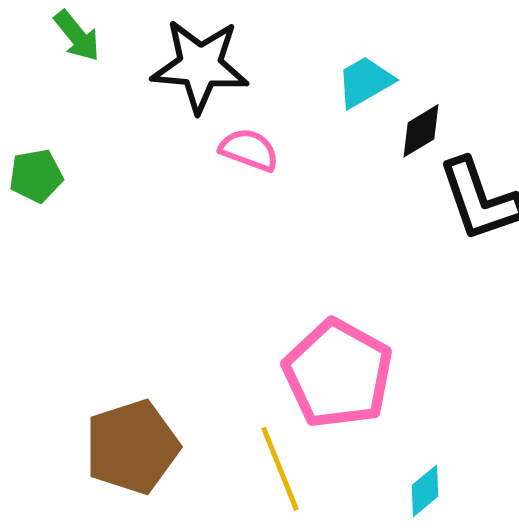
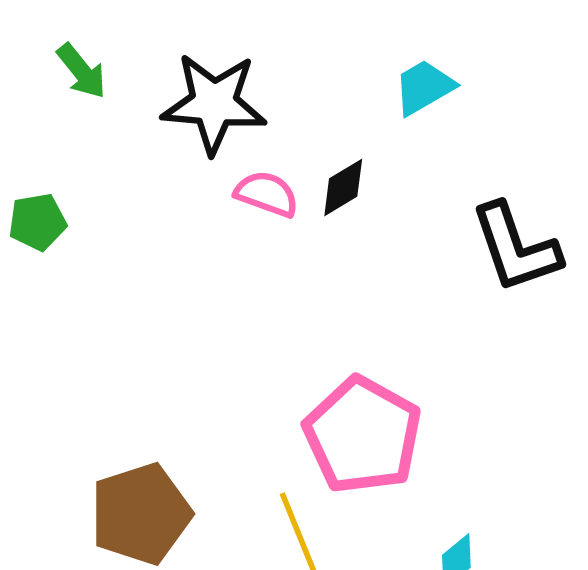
cyan trapezoid: (365, 82) -> (424, 87), moved
black diamond: (421, 131) -> (343, 187), moved

